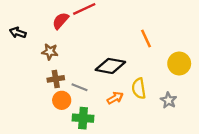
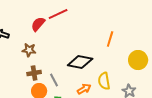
orange line: (146, 39) -> (110, 39), turned 42
gray line: (80, 87) -> (54, 80), turned 40

